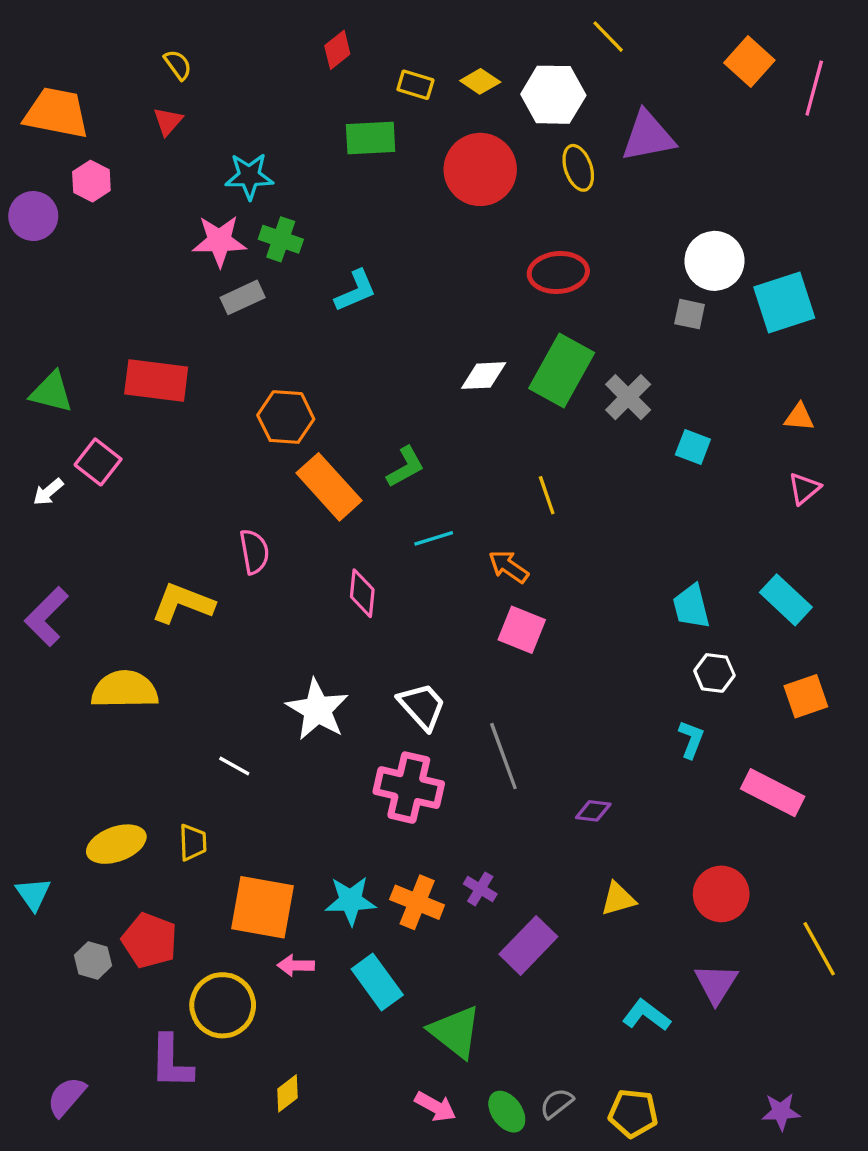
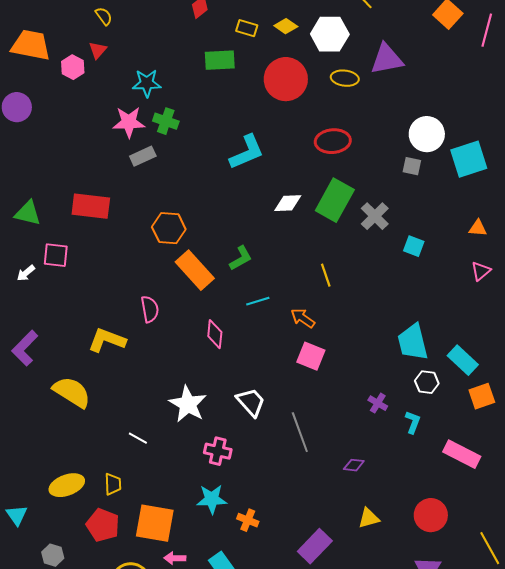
yellow ellipse: (578, 168) -> (345, 78), turned -64
pink hexagon: (91, 181) -> (73, 67), moved
cyan L-shape: (356, 291) -> (247, 152), moved, size x1.4
pink square: (98, 462) -> (56, 255), turned -32
cyan rectangle: (786, 600) -> (463, 360), moved
cyan trapezoid: (691, 606) -> (413, 342), size x1.4
yellow semicircle: (125, 690) -> (72, 392), turned 33
pink cross: (409, 788) -> (218, 451), moved, size x0.7
purple cross: (480, 889) -> (378, 403), moved
cyan star: (351, 901) -> (212, 499), moved
orange cross: (417, 902) -> (248, 520), size x0.7
red pentagon: (150, 940) -> (103, 525), moved

